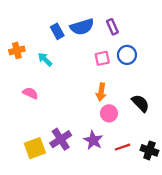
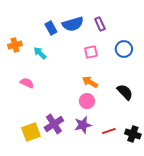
blue circle: (127, 55) -> (124, 49), moved
orange arrow: (101, 92) -> (90, 82), turned 112
pink circle: (109, 113) -> (87, 101), moved
purple star: (93, 140) -> (83, 125), turned 30

